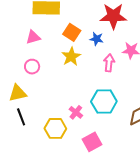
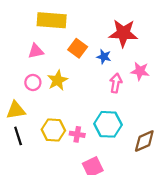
yellow star: (71, 57) -> (58, 80), moved
pink cross: (76, 112) -> (77, 134), turned -32
yellow hexagon: (55, 128) -> (53, 130), moved

